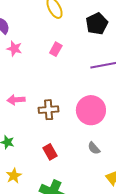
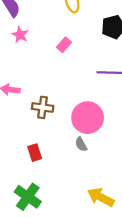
gray semicircle: (94, 148) -> (81, 144), moved

